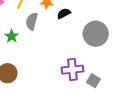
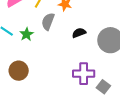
black semicircle: (64, 13) -> (79, 33), moved

